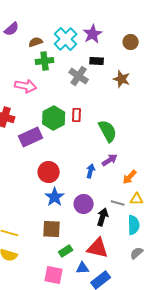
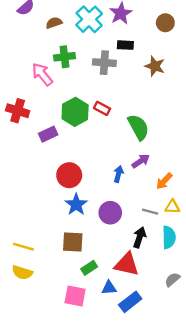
green cross: (45, 61) -> (64, 57), moved
gray cross: (79, 76) -> (104, 63), turned -30
pink arrow: (26, 86) -> (42, 74), turned -140
red rectangle: (77, 115) -> (102, 108), turned -64
purple rectangle: (31, 137) -> (48, 134), size x0.7
black arrow: (103, 217) -> (140, 237), moved
gray semicircle: (137, 253) -> (172, 280), moved

